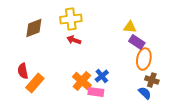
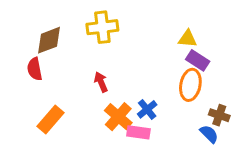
red arrow: (74, 40) -> (101, 82), moved, turned 48
orange ellipse: (144, 59) -> (190, 85), moved
red semicircle: (23, 71) -> (35, 69), moved

